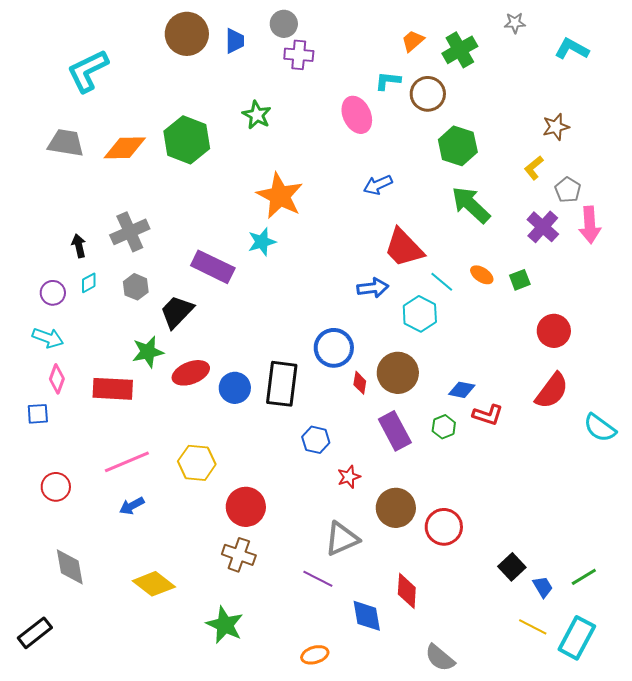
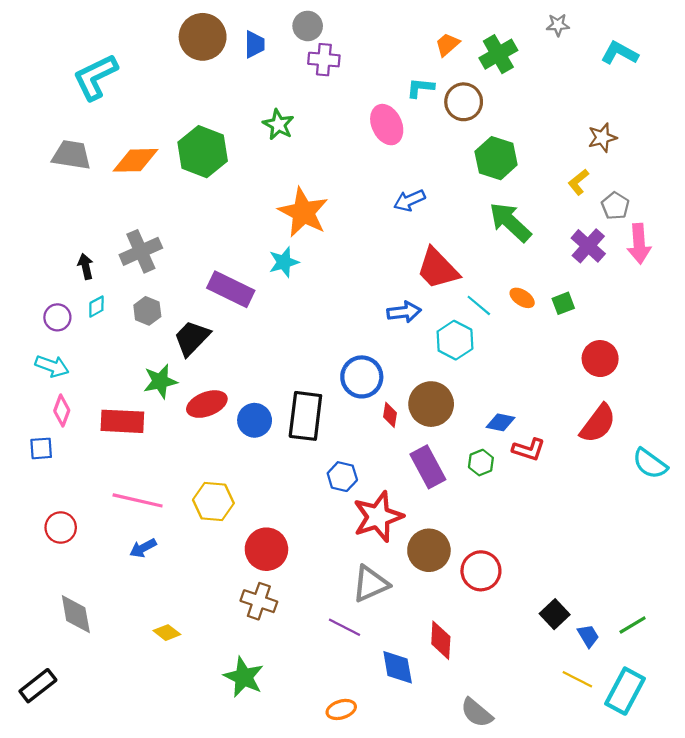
pink line: (127, 462) -> (138, 500), turned 36
red star: (349, 477) -> (378, 517), size x2.0
yellow diamond: (154, 584) -> (167, 633), size x0.6

